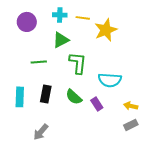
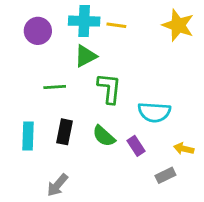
cyan cross: (60, 15) -> (84, 21), size x1.5
yellow star: (106, 30) -> (178, 25), moved, turned -30
gray rectangle: (131, 125) -> (165, 175), moved

